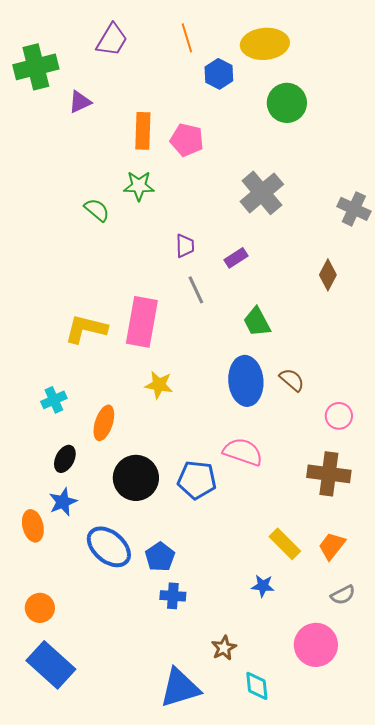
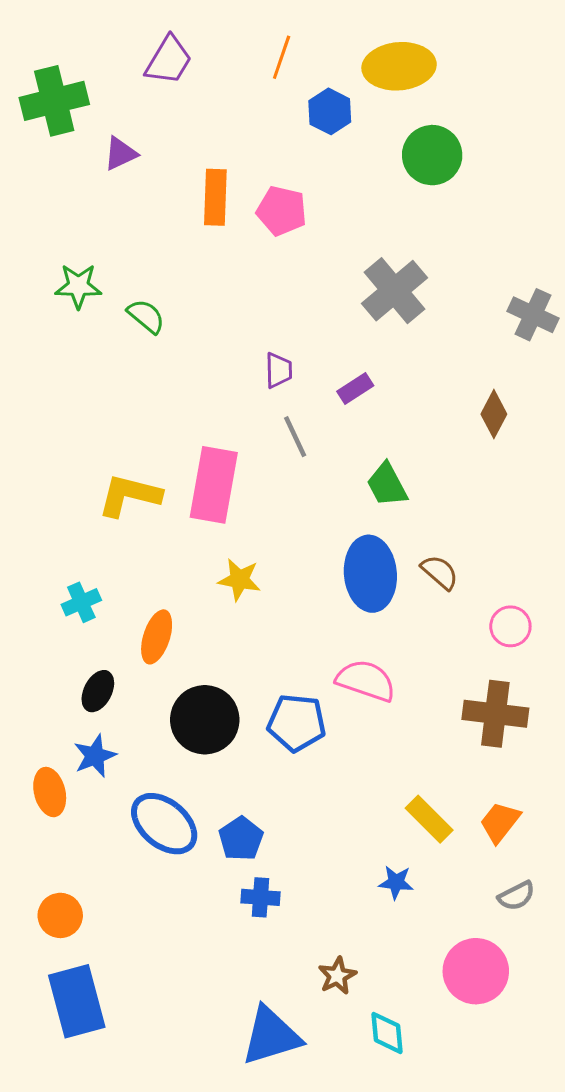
orange line: (187, 38) -> (282, 57), turned 36
green star: (139, 186) -> (78, 286), moved
blue rectangle: (51, 665) -> (77, 1001), turned 33

